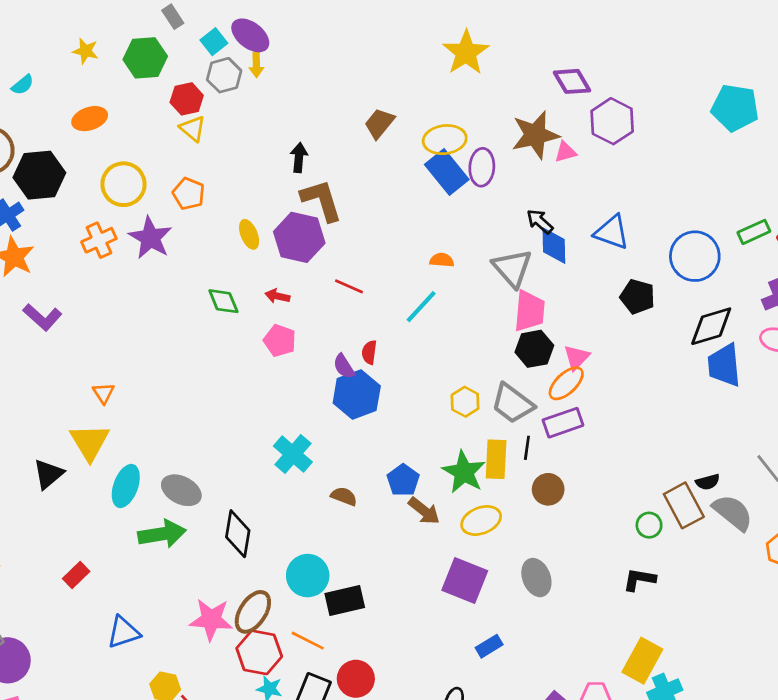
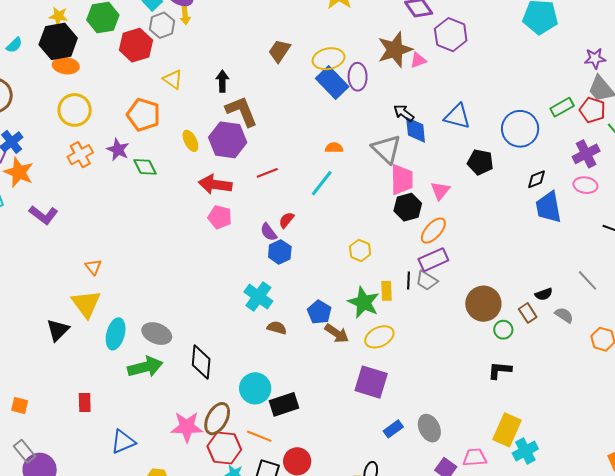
red hexagon: (187, 99) -> (136, 45), size x1.4
orange ellipse: (90, 119) -> (66, 66), turned 30
yellow triangle: (193, 129) -> (173, 79), moved
black hexagon: (39, 175) -> (58, 41), moved
yellow circle: (124, 184) -> (75, 110), moved
orange pentagon: (189, 194) -> (143, 115), size x1.4
purple star: (150, 238) -> (118, 150), size x0.7
red line: (349, 286) -> (267, 173), turned -40
red arrow: (277, 296) -> (215, 184), size x1.8
green diamond: (223, 301) -> (145, 167), moved
black diamond: (711, 326) -> (537, 179), size x0.6
red semicircle: (369, 352) -> (286, 220), turned 36
pink triangle: (576, 357) -> (440, 191), moved
blue hexagon: (357, 395) -> (280, 252), size x0.7
gray trapezoid: (512, 403) -> (427, 281), moved, size x0.7
cyan cross: (293, 454) -> (258, 297), moved
yellow rectangle: (496, 459) -> (387, 291), size x0.7
brown circle: (548, 489) -> (483, 304), moved, size x1.5
brown rectangle: (684, 505) -> (528, 313), size x0.6
gray semicircle: (733, 513) -> (564, 315), size x0.6
red rectangle: (76, 575) -> (85, 403), turned -42
gray ellipse: (536, 578) -> (429, 428), moved

